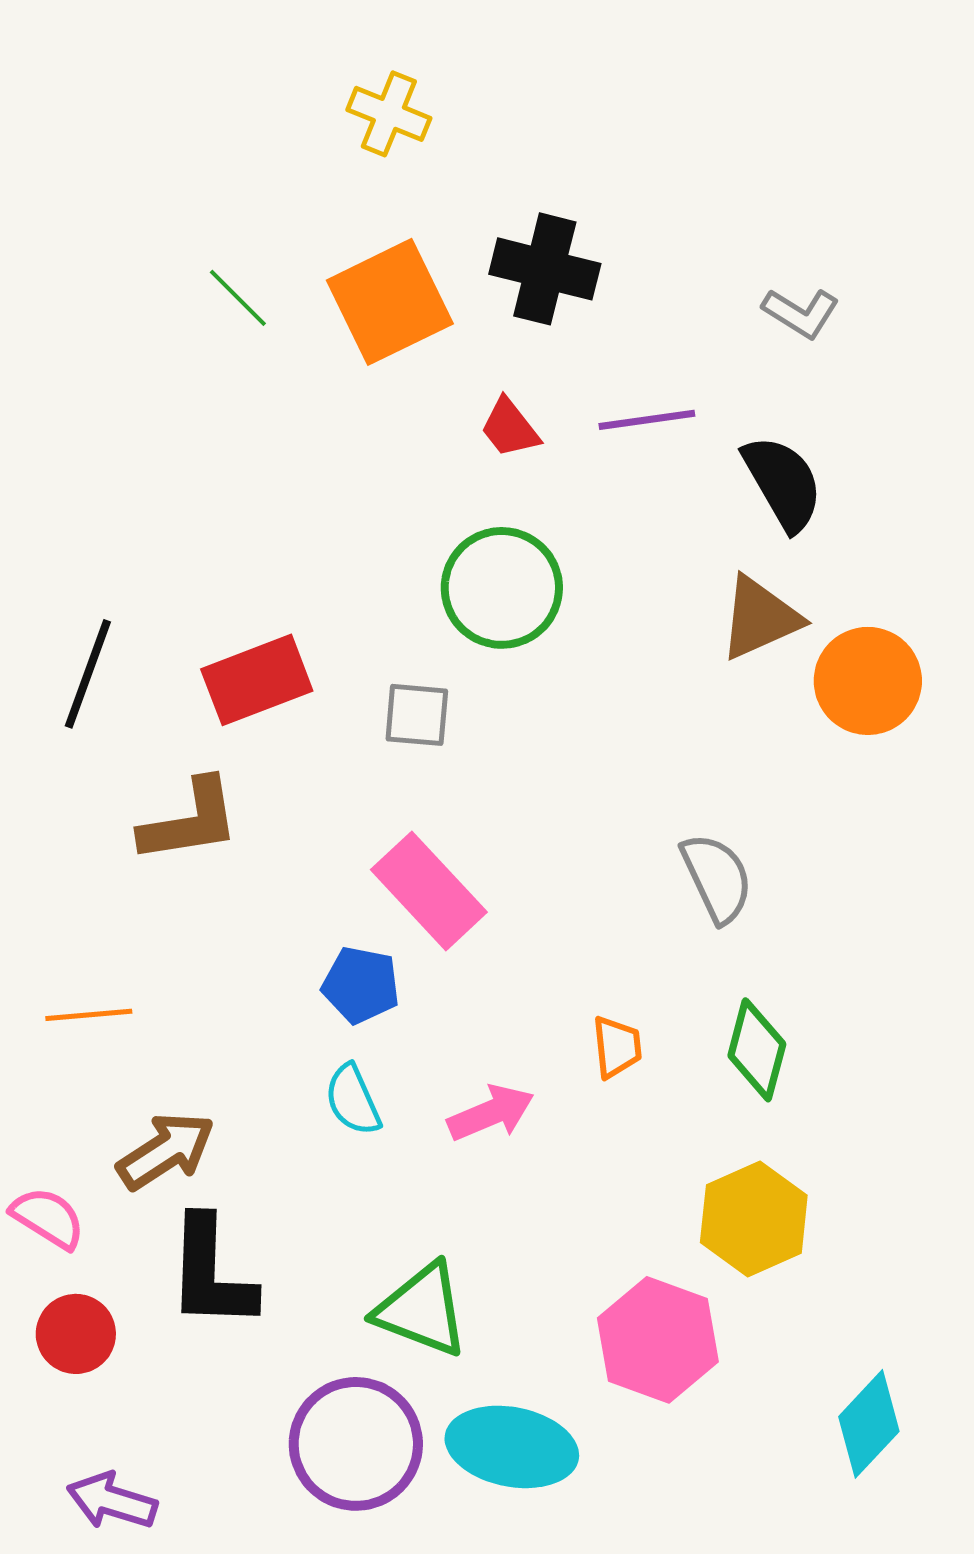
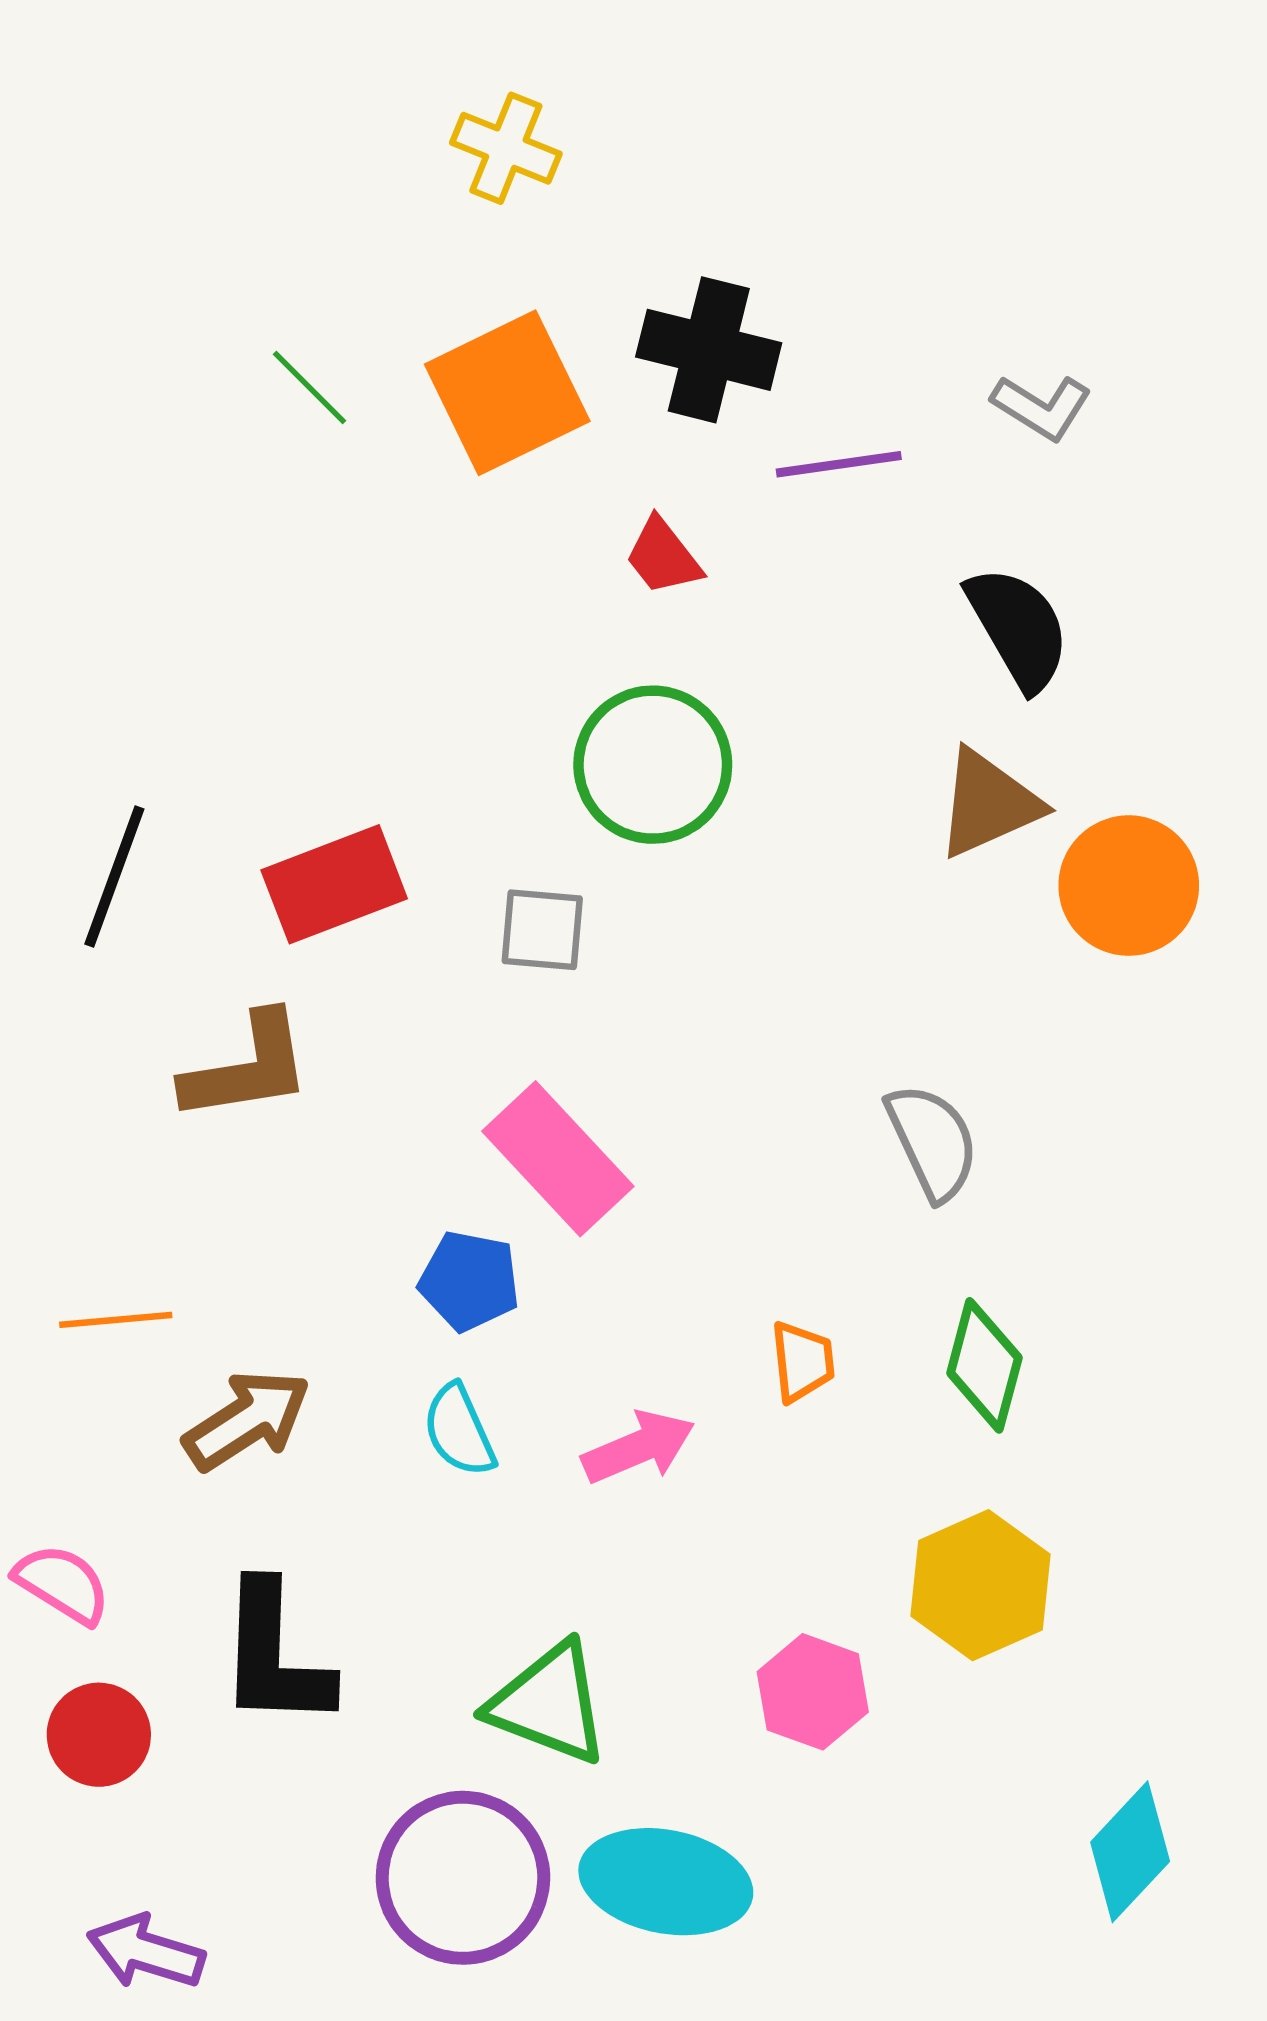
purple line: (647, 420) -> (839, 464), moved
brown arrow: (166, 1151) -> (247, 1420), moved
pink hexagon: (658, 1340) -> (813, 1692), moved, size x0.7

